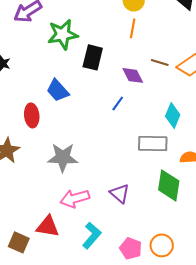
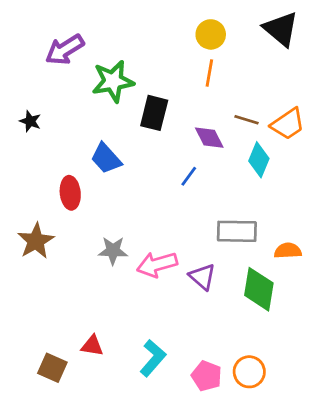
cyan diamond: (173, 115) -> (259, 160), moved
gray star: (63, 157) -> (113, 251), size x0.7
purple triangle: (120, 193) -> (202, 277), moved
pink arrow: (75, 198) -> (157, 264), moved
red triangle: (48, 226) -> (92, 346), size x0.7

